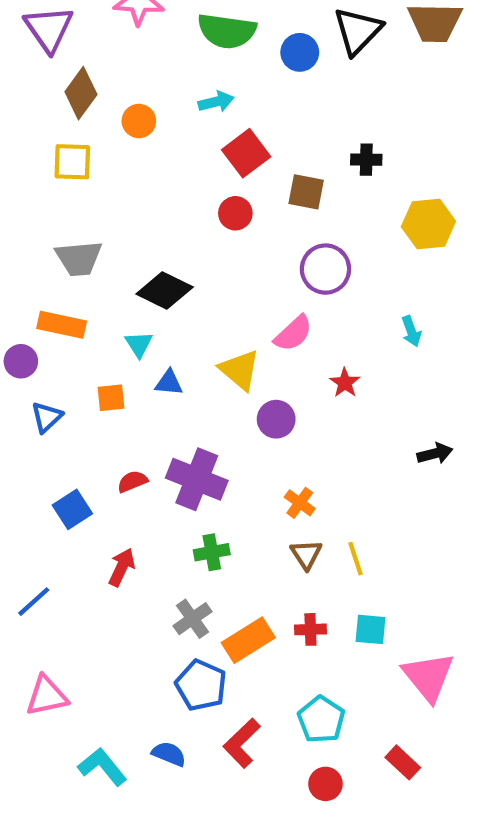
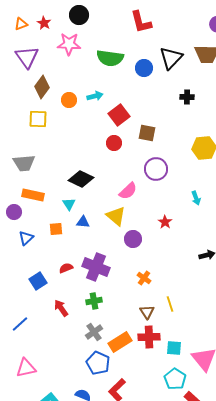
cyan arrow: (216, 102) -> (95, 96), moved
black cross: (366, 160) -> (187, 97), moved
gray trapezoid: (79, 258) -> (24, 163), moved
pink semicircle: (293, 333) -> (128, 191), moved
green cross: (212, 552) -> (94, 301), moved
brown triangle: (306, 554) -> (147, 312), moved
red arrow: (122, 567) -> (61, 308), turned -60
red cross: (310, 629) -> (149, 337), size x1.5
cyan square: (371, 629) -> (174, 348), moved
cyan pentagon: (321, 720) -> (175, 379), moved

